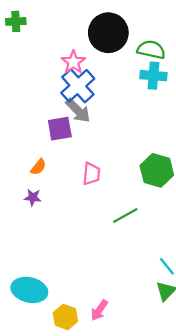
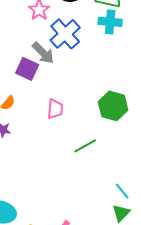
blue cross: (78, 86) -> (65, 34), moved
purple square: (60, 129) -> (27, 69), turned 35

